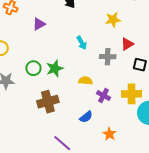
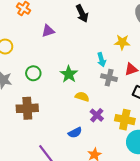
cyan arrow: (82, 43) -> (101, 60), moved
green star: (55, 68) -> (69, 74), moved, turned -30
brown cross: (48, 102) -> (27, 108), moved

